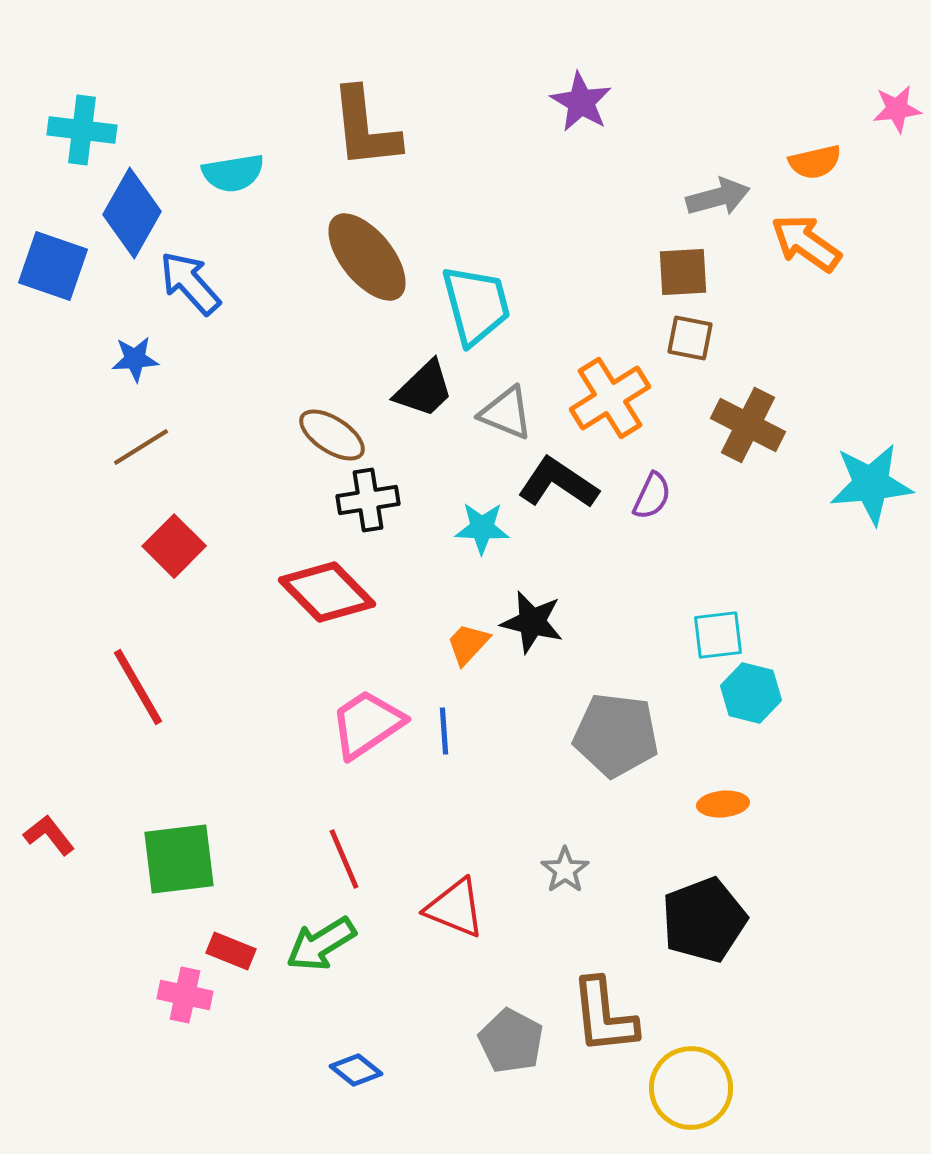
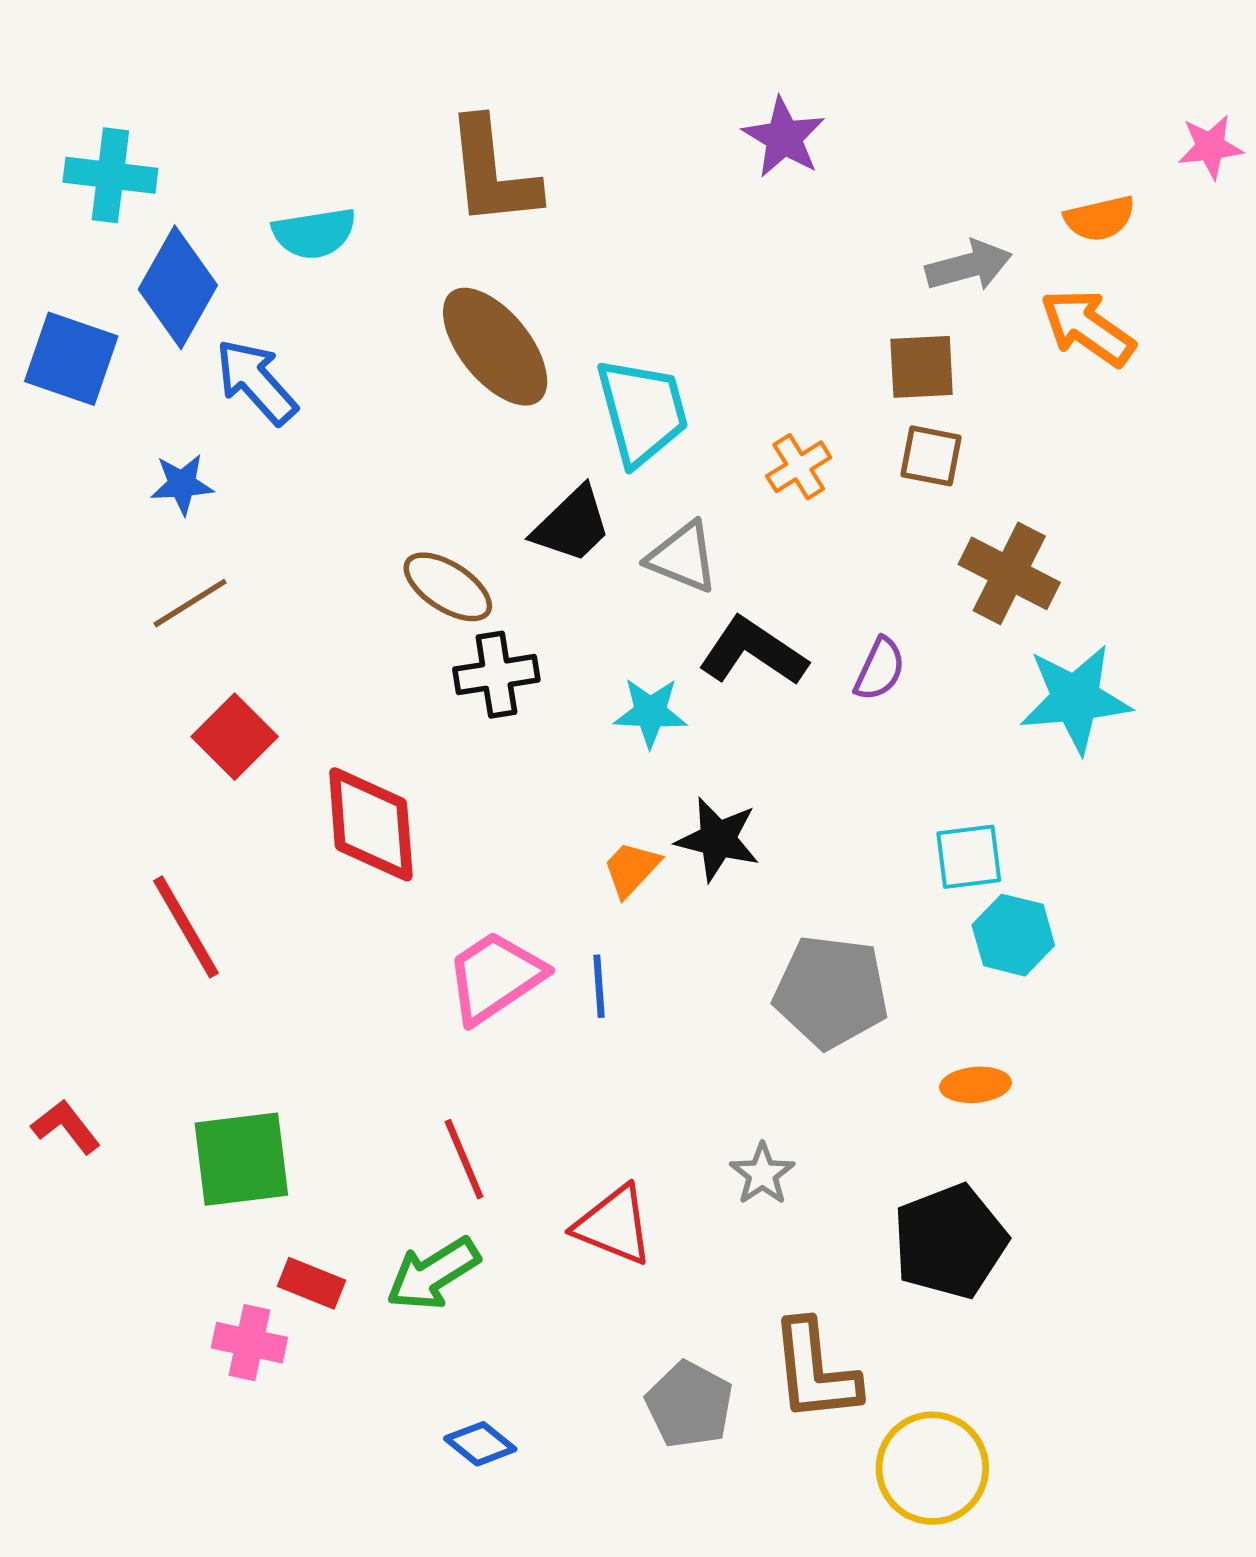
orange cross: (610, 398) -> (799, 467), moved, size x0.6
cyan star: (871, 484) -> (1075, 699), moved
red diamond: (327, 592) -> (371, 824), moved, turned 40

